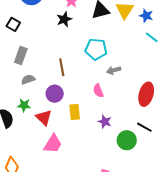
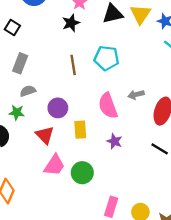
brown line: (62, 67) -> (73, 65), moved
gray arrow: (114, 70) -> (136, 95), moved
pink semicircle: (98, 91) -> (108, 106), size x1.6
green star: (24, 105) -> (17, 113), moved
green circle: (127, 140) -> (82, 173), moved

